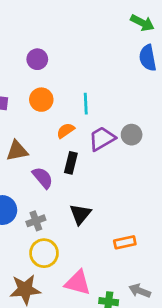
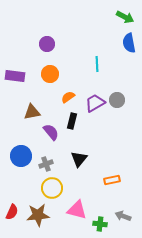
cyan line: (86, 104) -> (97, 64), moved

